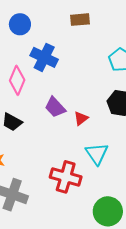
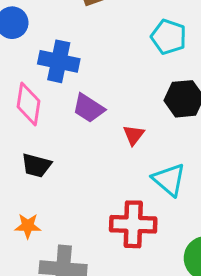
purple trapezoid: (55, 107) -> (89, 108), moved

